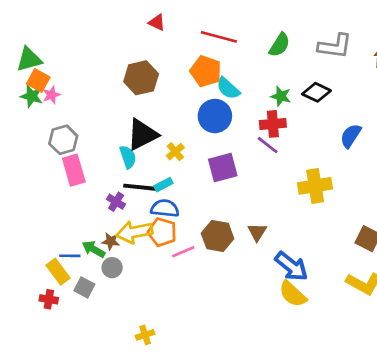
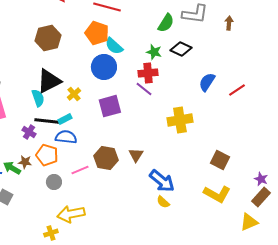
green semicircle: (279, 45) -> (166, 23), moved
yellow arrow: (134, 232) -> (71, 214), moved
orange pentagon: (162, 232) -> (47, 155), moved
gray circle: (112, 268) -> (54, 182), moved
yellow semicircle: (293, 294) -> (163, 202), size x0.6

